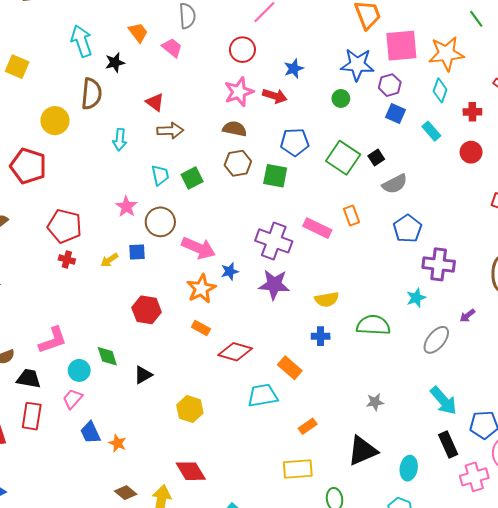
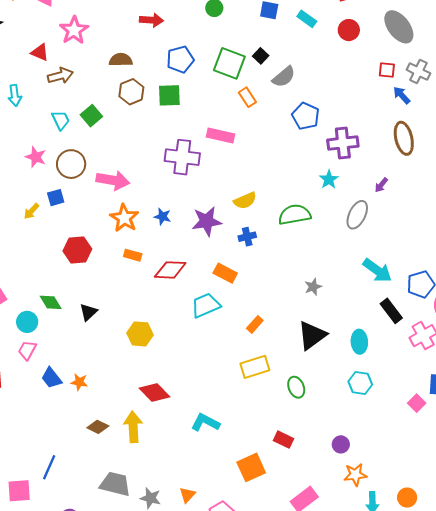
pink star: (239, 92) -> (74, 30), moved
orange rectangle: (352, 215) -> (247, 97), moved
blue star: (230, 271) -> (162, 217), moved, turned -30
purple star: (274, 285) -> (207, 221), moved

